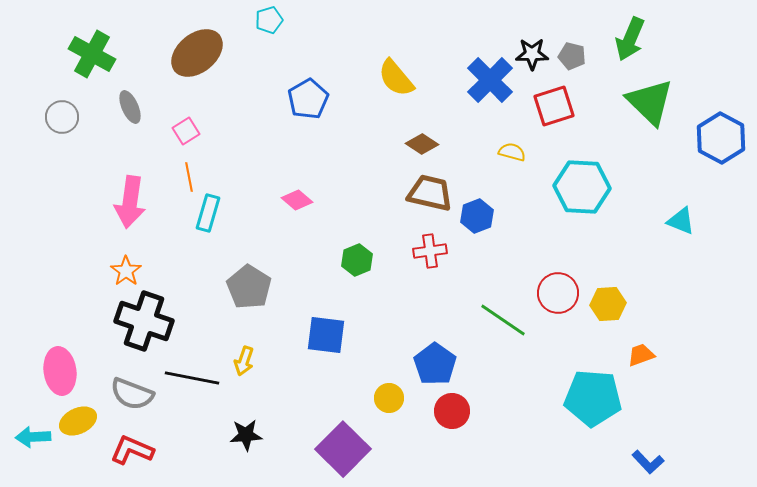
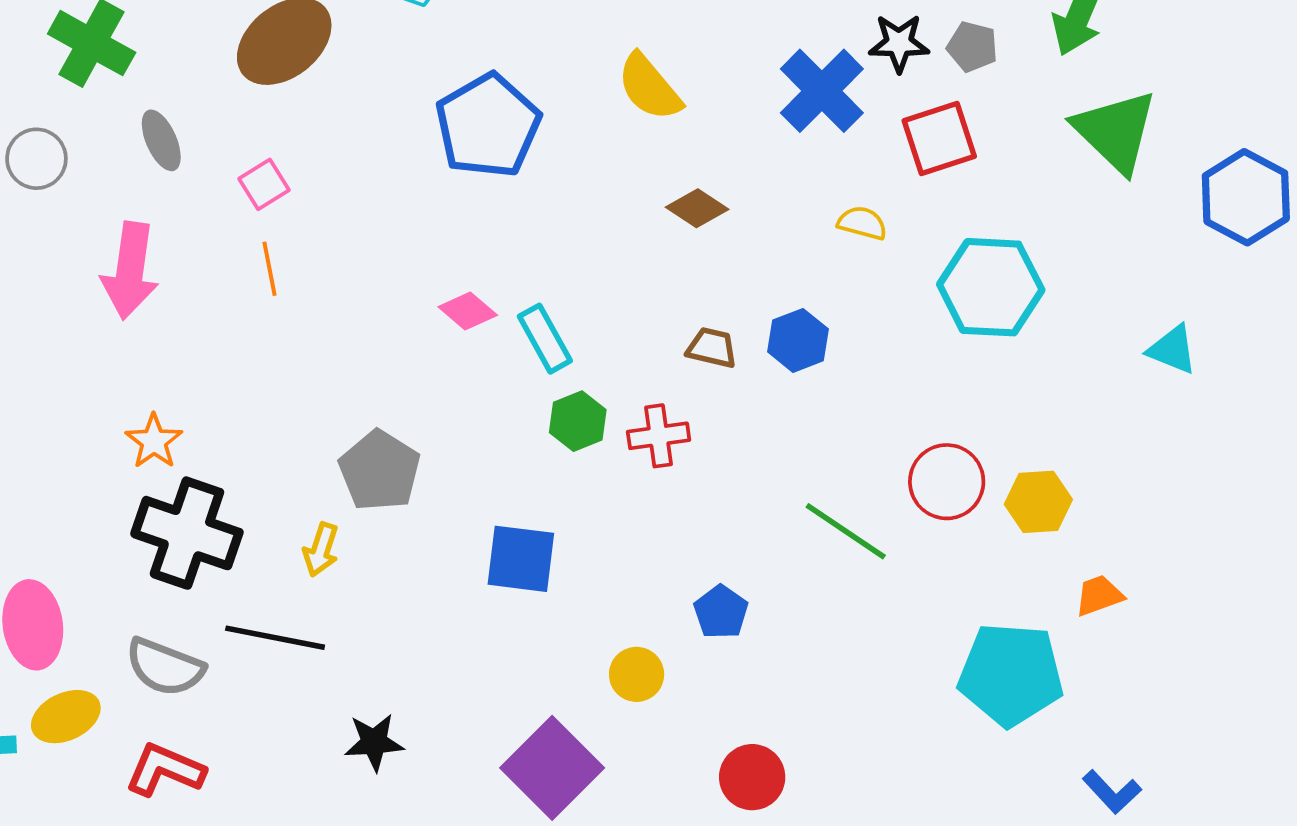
blue pentagon: (308, 99) -> (488, 126), size x1.4
brown trapezoid: (430, 193) -> (712, 348), moved, size x0.6
pink arrow: (130, 202) -> (130, 271), moved
cyan rectangle: (208, 213) -> (545, 339), moved, turned -45
red cross: (430, 251) -> (659, 436), moved
yellow arrow: (244, 361) -> (321, 550), moved
blue pentagon: (435, 364) -> (721, 612), size x0.7
red circle: (452, 411) -> (752, 777), moved

